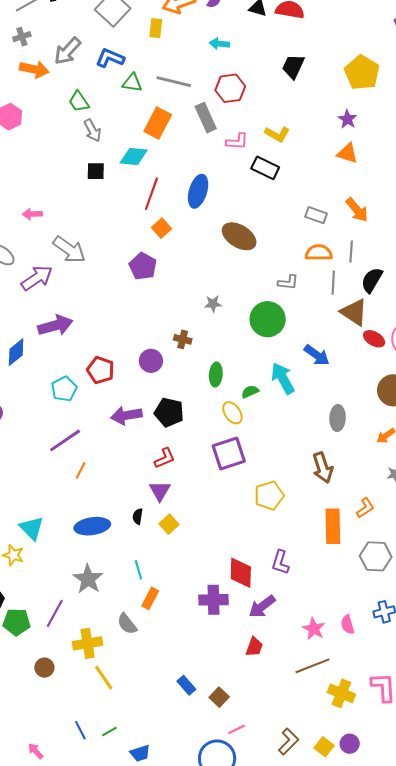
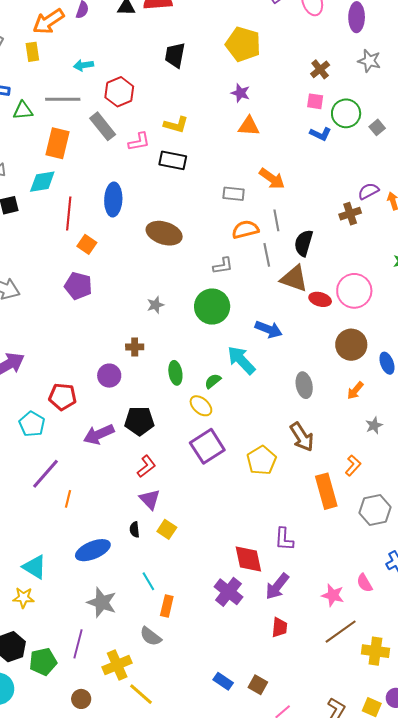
cyan arrow: (219, 44) -> (83, 65), moved
yellow pentagon: (269, 496) -> (262, 460), moved
purple cross: (213, 600) -> (228, 592), turned -36

